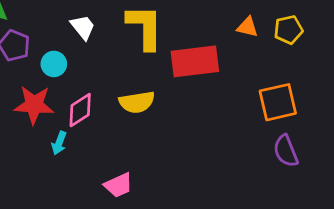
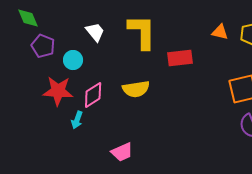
red rectangle: (195, 61) -> (180, 58), size x0.7

